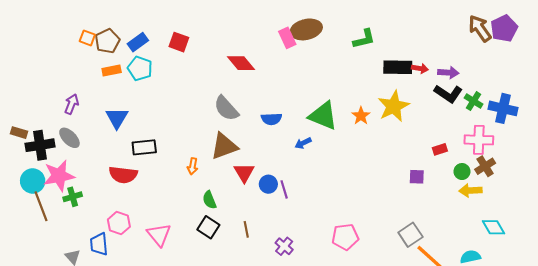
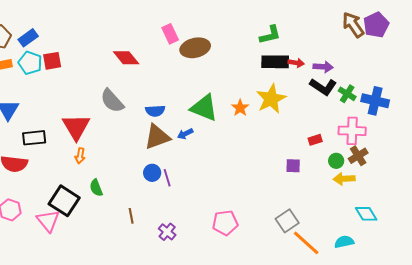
brown ellipse: (306, 29) -> (195, 48), moved
green L-shape: (364, 39) -> (270, 35), moved
red square: (179, 42) -> (52, 61), moved, turned -30
brown triangle: (224, 146) -> (157, 137), moved
red triangle: (244, 173) -> (76, 127), moved, size x1.4
black square: (208, 227) -> (64, 201), moved, size x1.4

